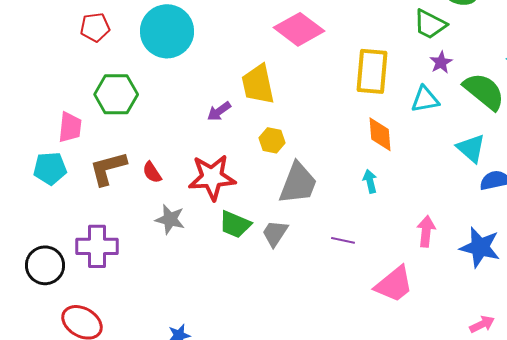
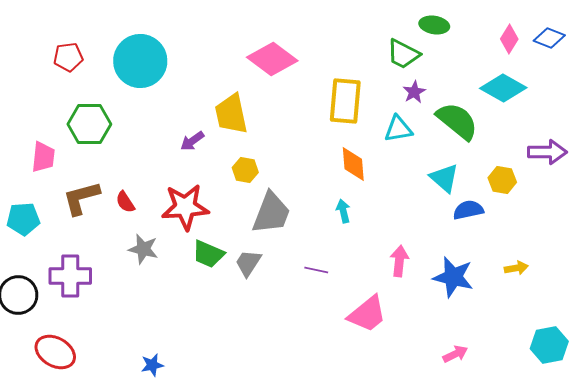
cyan pentagon: (50, 168) -> (23, 219), moved

